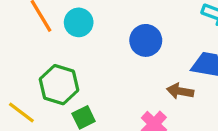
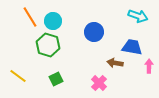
green hexagon: (59, 85) -> (48, 45), moved

